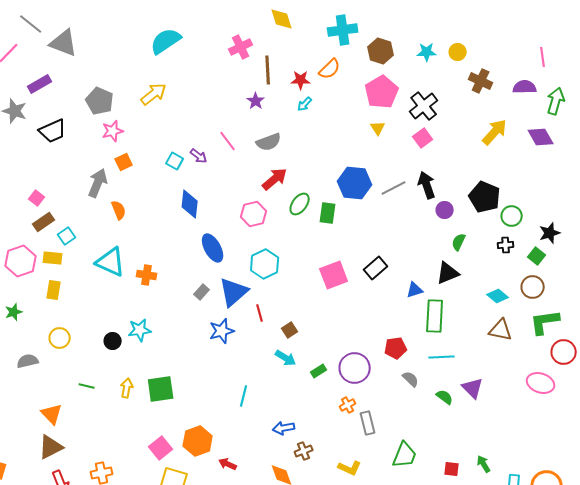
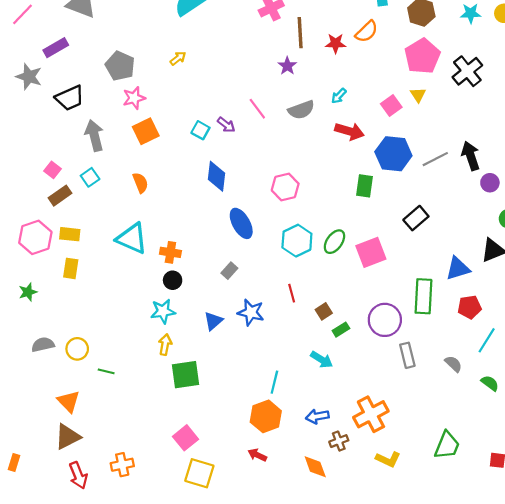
yellow arrow: (154, 94) -> (178, 58), size x0.6
cyan arrow: (305, 104) -> (339, 96), moved
pink square: (423, 138) -> (391, 106), moved
orange square: (124, 162) -> (146, 131), size x1.4
red arrow: (275, 179) -> (349, 131), moved, turned 56
gray arrow: (98, 183) -> (94, 136), moved, turned -36
green ellipse: (300, 204) -> (334, 242), moved
cyan square: (67, 236) -> (90, 177), moved
black rectangle: (376, 268) -> (416, 218), moved
blue triangle: (415, 290) -> (458, 268), size x1.4
blue triangle: (234, 292) -> (213, 321), moved, size x0.6
green rectangle: (435, 316) -> (423, 296), moved
blue star: (222, 331) -> (251, 312), turned 30
yellow circle: (60, 338) -> (77, 349), moved
black circle: (113, 341) -> (173, 280), moved
red pentagon: (396, 348) -> (470, 307), moved
cyan line: (442, 357) -> (487, 340), turned -55
cyan arrow: (286, 358) -> (322, 360), moved
purple circle: (355, 368) -> (385, 320), moved
green rectangle: (319, 371) -> (341, 330), moved
yellow arrow: (127, 388) -> (165, 345), moved
orange cross: (348, 405) -> (371, 414), moved, size x2.0
gray rectangle: (368, 423) -> (407, 355), moved
orange hexagon: (198, 441) -> (266, 416), moved

